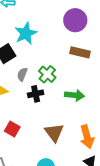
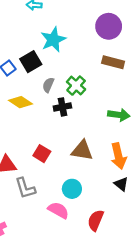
green arrow: (75, 95) -> (119, 115), moved
red square: (12, 129) -> (42, 154), moved
brown triangle: (54, 133) -> (82, 150), turned -45

